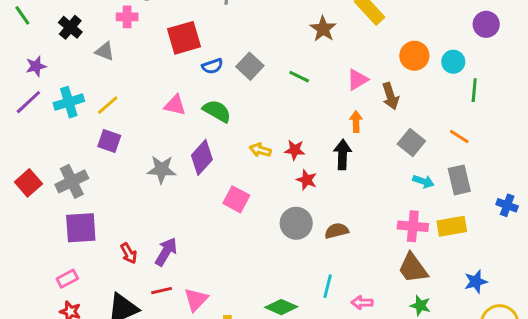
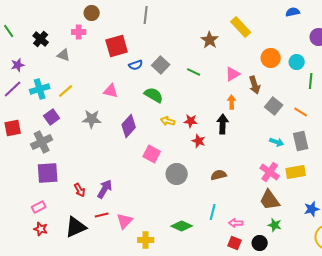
green semicircle: (217, 111) -> (154, 95), moved
purple square: (109, 141) -> (52, 117), moved, turned 35
gray square: (411, 142) -> (274, 106), moved
gray star: (162, 169) -> (92, 119), moved
red square: (28, 183) -> (13, 128), moved, turned 30
gray circle: (296, 223) -> (177, 174), moved
pink cross: (413, 226) -> (270, 172), turned 30

